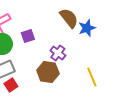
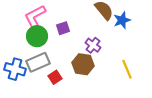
red square: (11, 85) -> (55, 77), moved

